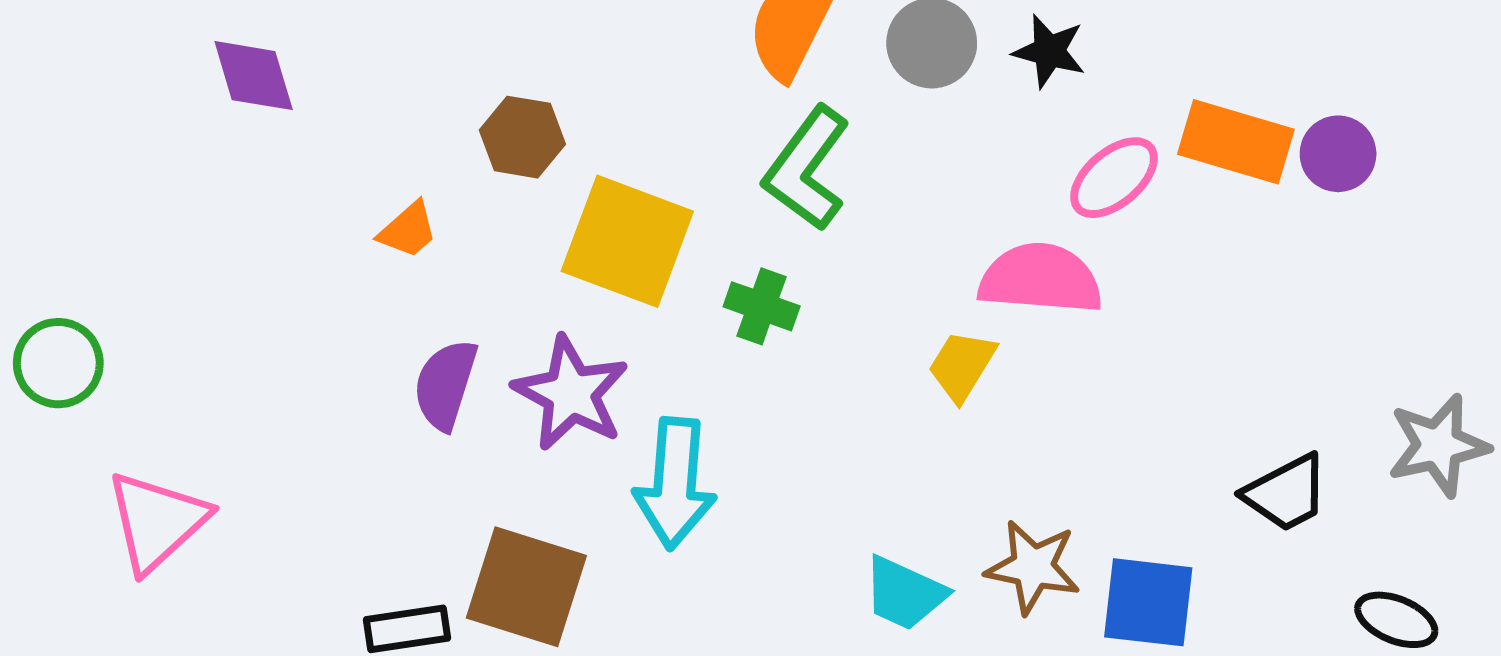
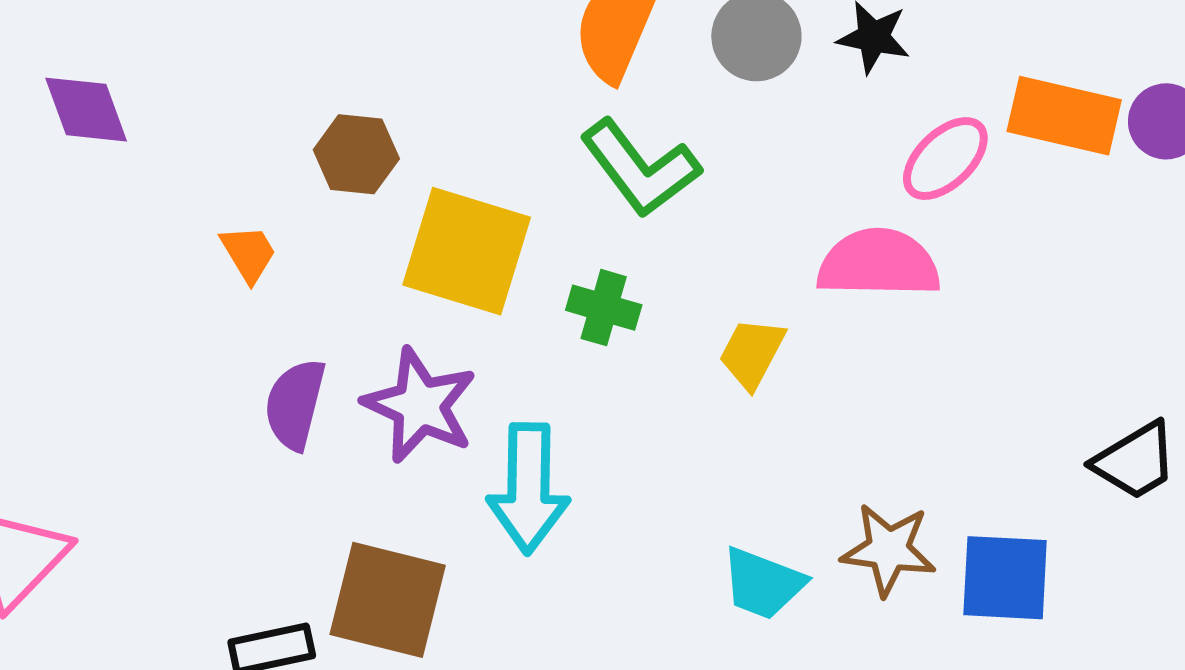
green L-shape: (807, 169) -> (640, 168), turned -70
orange trapezoid: (408, 230) -> (249, 253), turned -76
yellow trapezoid: (962, 366) -> (752, 353), moved

